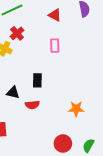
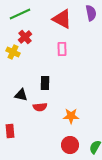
red triangle: (55, 15) -> (62, 19), size x1.5
orange star: (76, 109) -> (71, 116), moved

